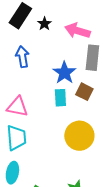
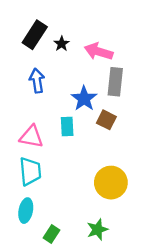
cyan rectangle: (60, 98) -> (67, 127), moved
yellow circle: (79, 136) -> (111, 183), moved

